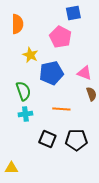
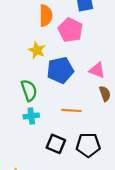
orange semicircle: (17, 24) -> (46, 16), moved

